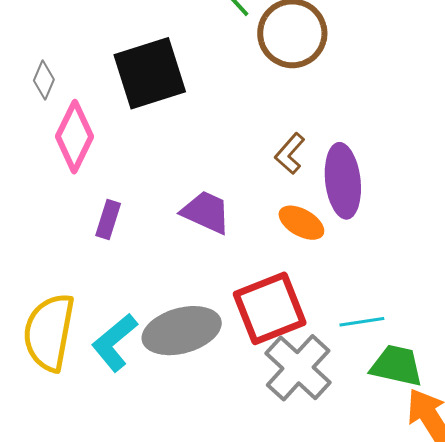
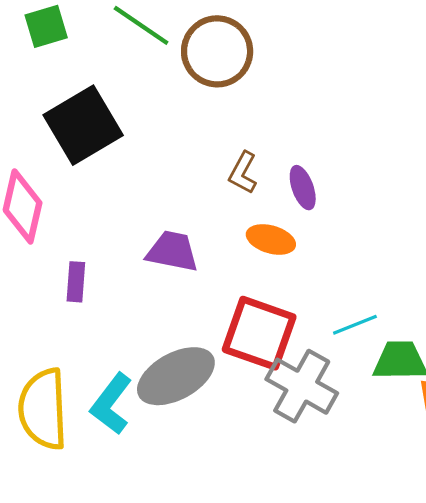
purple ellipse: (343, 181) -> (303, 188), size x0.6
red square: (270, 308) -> (259, 333), turned -36

